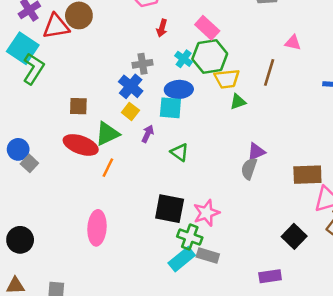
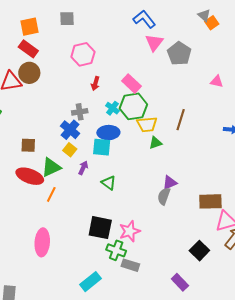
pink triangle: (293, 43) -> (217, 82), moved
cyan rectangle: (182, 259) -> (91, 282), moved
purple rectangle: (270, 276) -> (180, 282), turned 54

